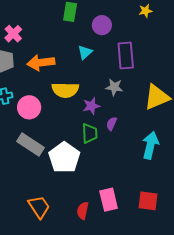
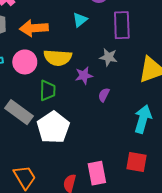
pink circle: (29, 107) -> (25, 62), moved
green trapezoid: (90, 133) -> (48, 90), moved
red square: (148, 201) -> (137, 162), moved

